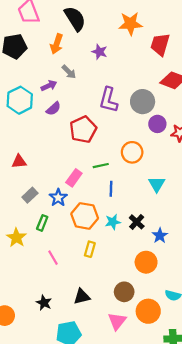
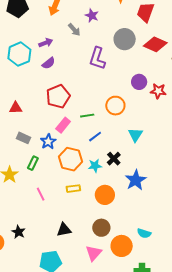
gray arrow: (69, 72) -> (74, 30), moved
gray circle: (143, 102) -> (125, 39), moved
red pentagon: (83, 129) -> (58, 96), moved
blue line: (111, 189) -> (95, 137), turned 48
gray rectangle: (30, 195) -> (23, 138), turned 64
black cross: (137, 222) -> (114, 159), moved
blue star: (160, 236) -> (136, 180), size x1.5
yellow rectangle: (90, 249) -> (73, 189), turned 64
orange circle: (146, 262) -> (105, 195), moved
black star: (44, 303) -> (18, 232), moved

